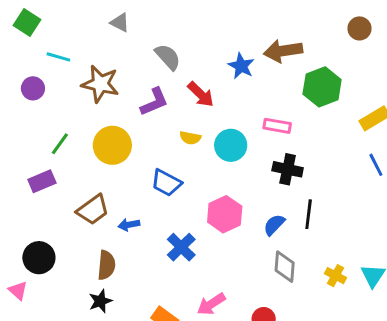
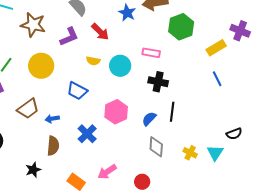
brown semicircle: (106, 265) -> (53, 146), moved

